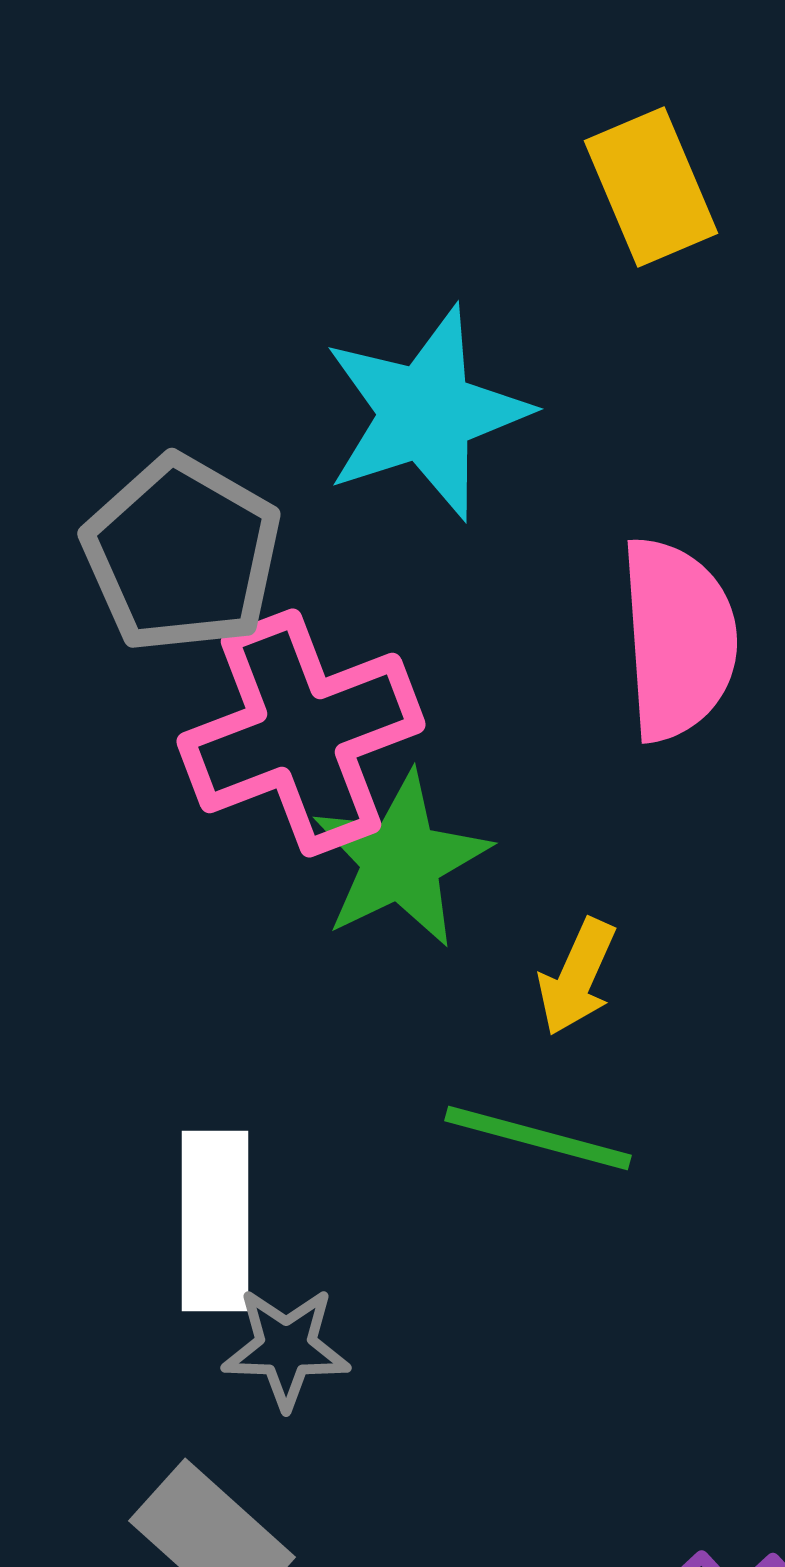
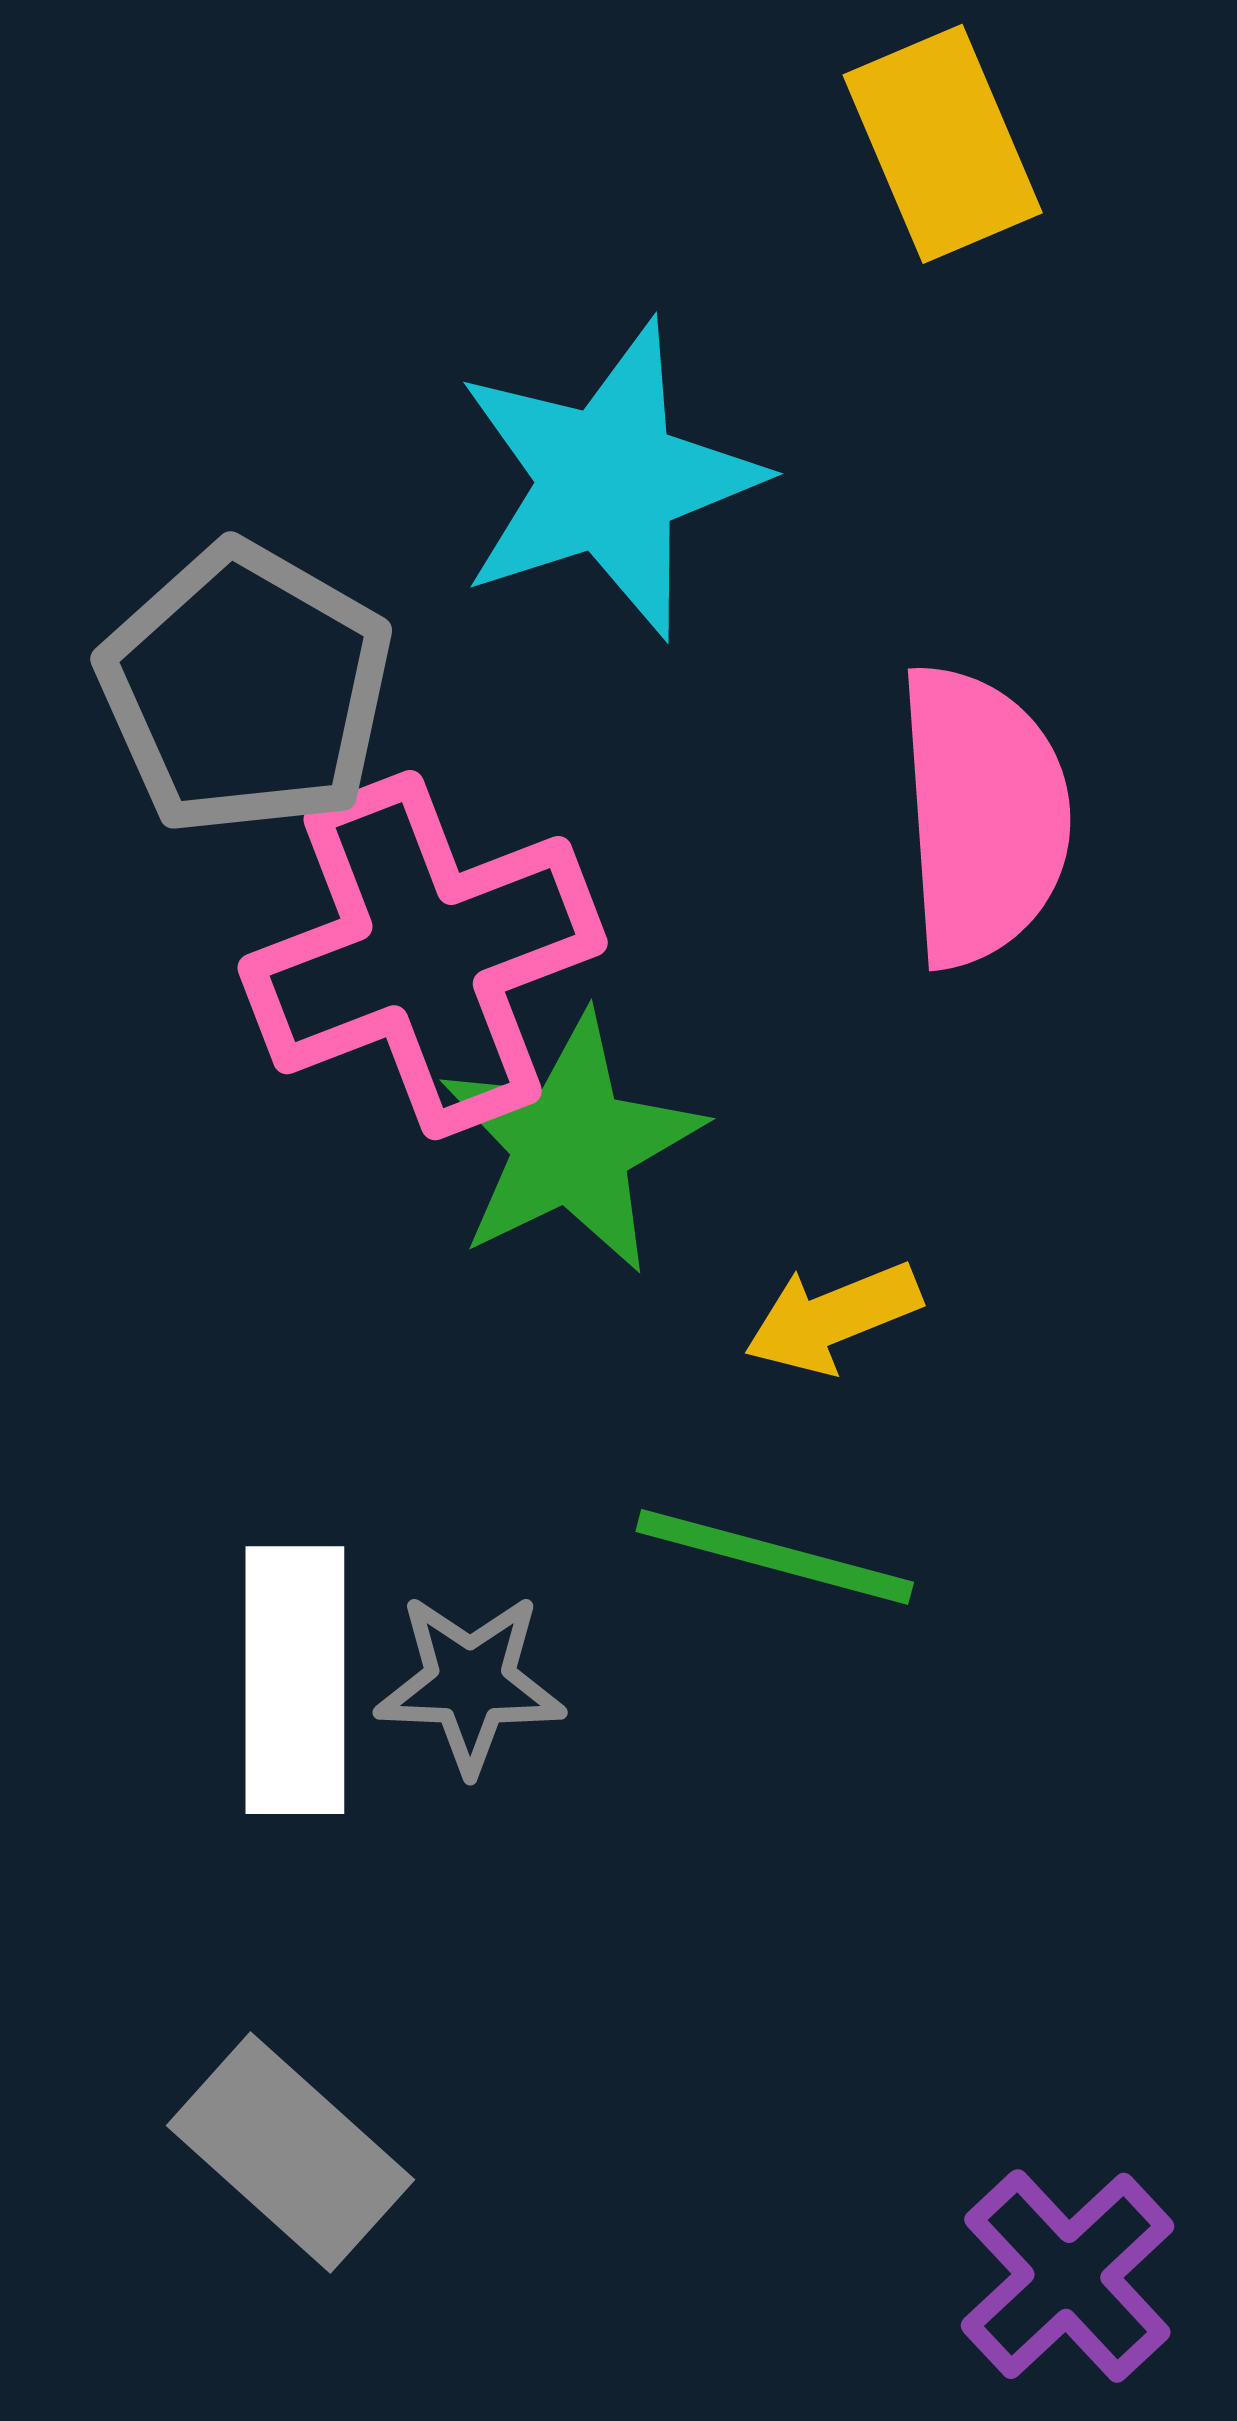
yellow arrow: (577, 977) -> (833, 1318), turned 44
gray star: (286, 1348) -> (470, 1683), moved

